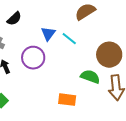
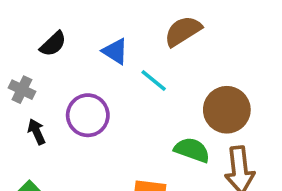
blue triangle: (48, 34) -> (115, 51), moved, turned -35

